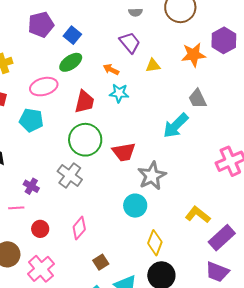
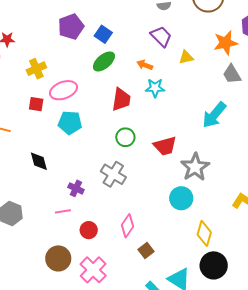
pink ellipse: (44, 87) -> (63, 90), moved
gray trapezoid: (197, 99) -> (232, 74), moved
green circle: (85, 140) -> (125, 137), size x0.6
brown square: (101, 262) -> (146, 251), moved

